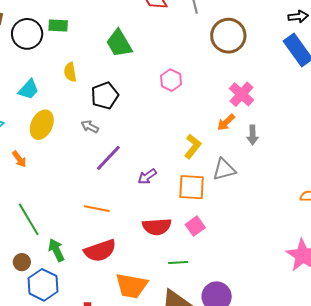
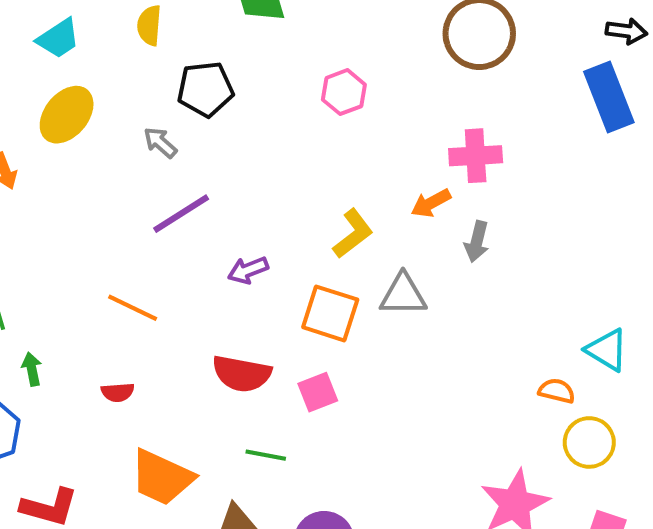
pink cross: (241, 94) -> (476, 156), turned 30
green arrow: (56, 250) -> (32, 369), size x0.7
red semicircle: (100, 251) -> (118, 392), size x0.5

